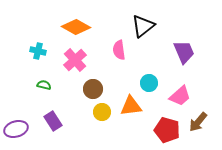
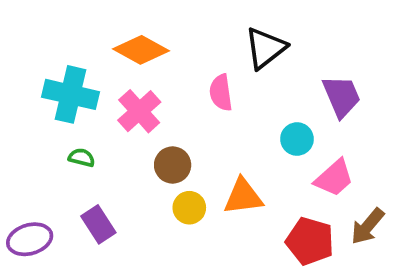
cyan cross: (38, 51) -> (70, 94), size x1.8
cyan circle: (149, 83) -> (297, 139), moved

